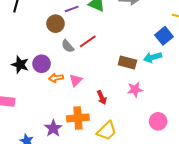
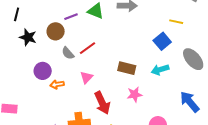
cyan arrow: (153, 57) -> (160, 70), moved
black star: (20, 65) -> (28, 37), moved
pink triangle: (76, 80) -> (86, 77), moved
red arrow: (102, 97) -> (102, 103), size x1.6

